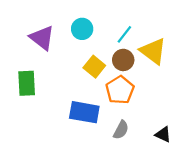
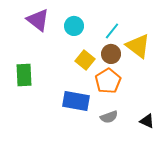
purple triangle: (42, 38) -> (38, 20), moved
gray semicircle: (121, 130) -> (109, 117), turned 42

